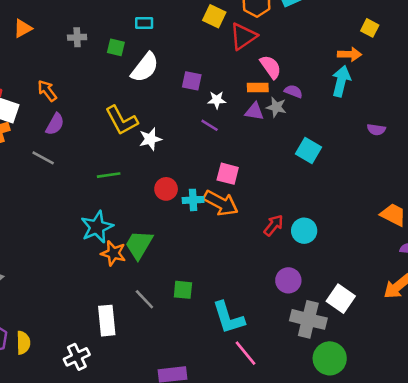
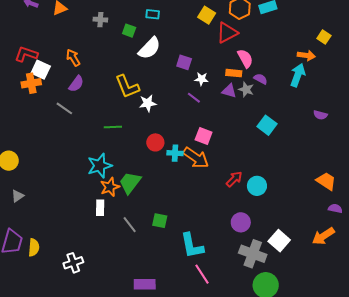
orange star: (113, 253) -> (110, 187), turned 30
white rectangle: (107, 321) -> (100, 208), moved, size x0.7

